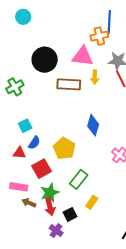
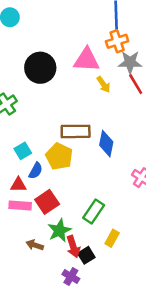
orange cross: (99, 36) -> (117, 41), moved
yellow arrow: (95, 77) -> (104, 84), turned -32
brown rectangle: (69, 84) -> (76, 131), moved
yellow pentagon: (64, 148) -> (59, 156), moved
pink rectangle: (19, 187) -> (20, 206), moved
red arrow: (50, 207) -> (73, 247), moved

